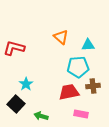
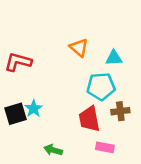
red trapezoid: (69, 92) -> (89, 119), turned -90
black square: (16, 104) -> (15, 114), moved, turned 30

